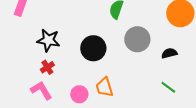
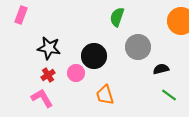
black semicircle: (169, 53) -> (161, 69), moved
pink circle: (79, 94) -> (76, 73), moved

